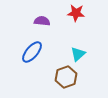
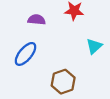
cyan triangle: (78, 54) -> (94, 46), moved

